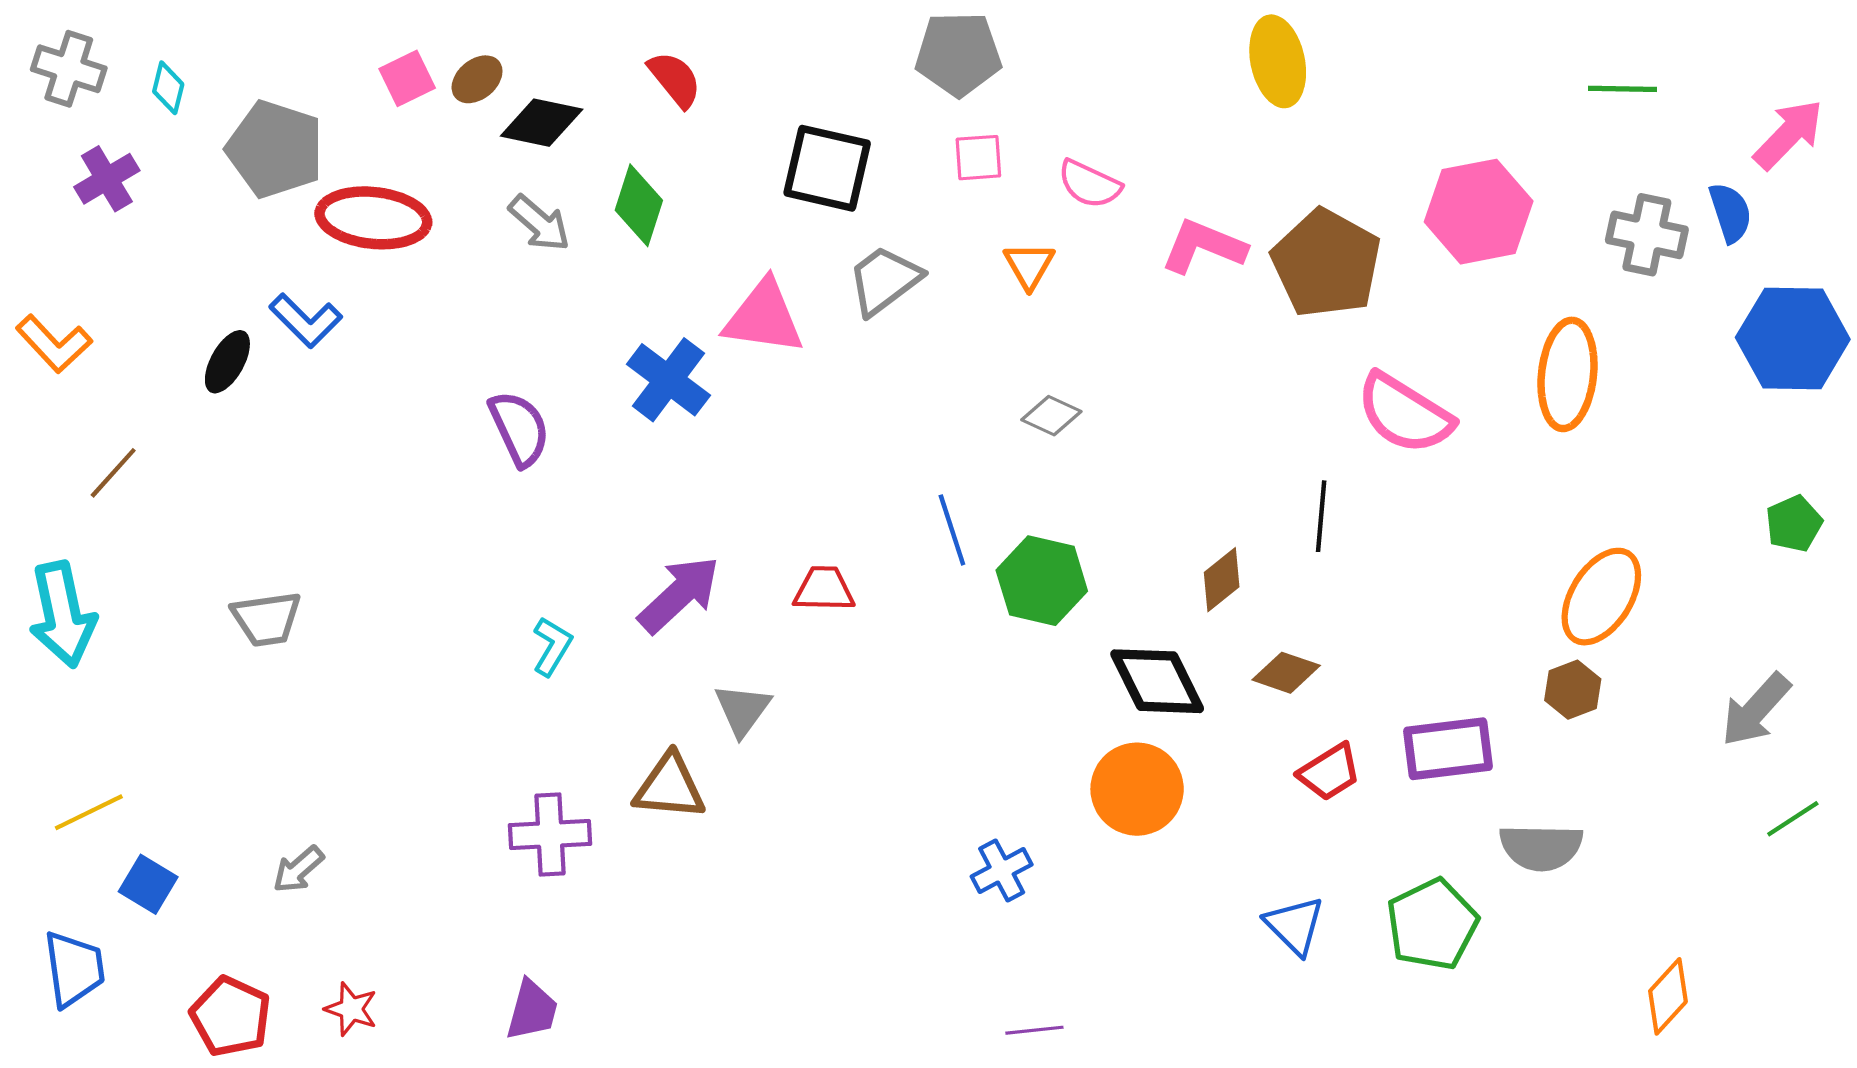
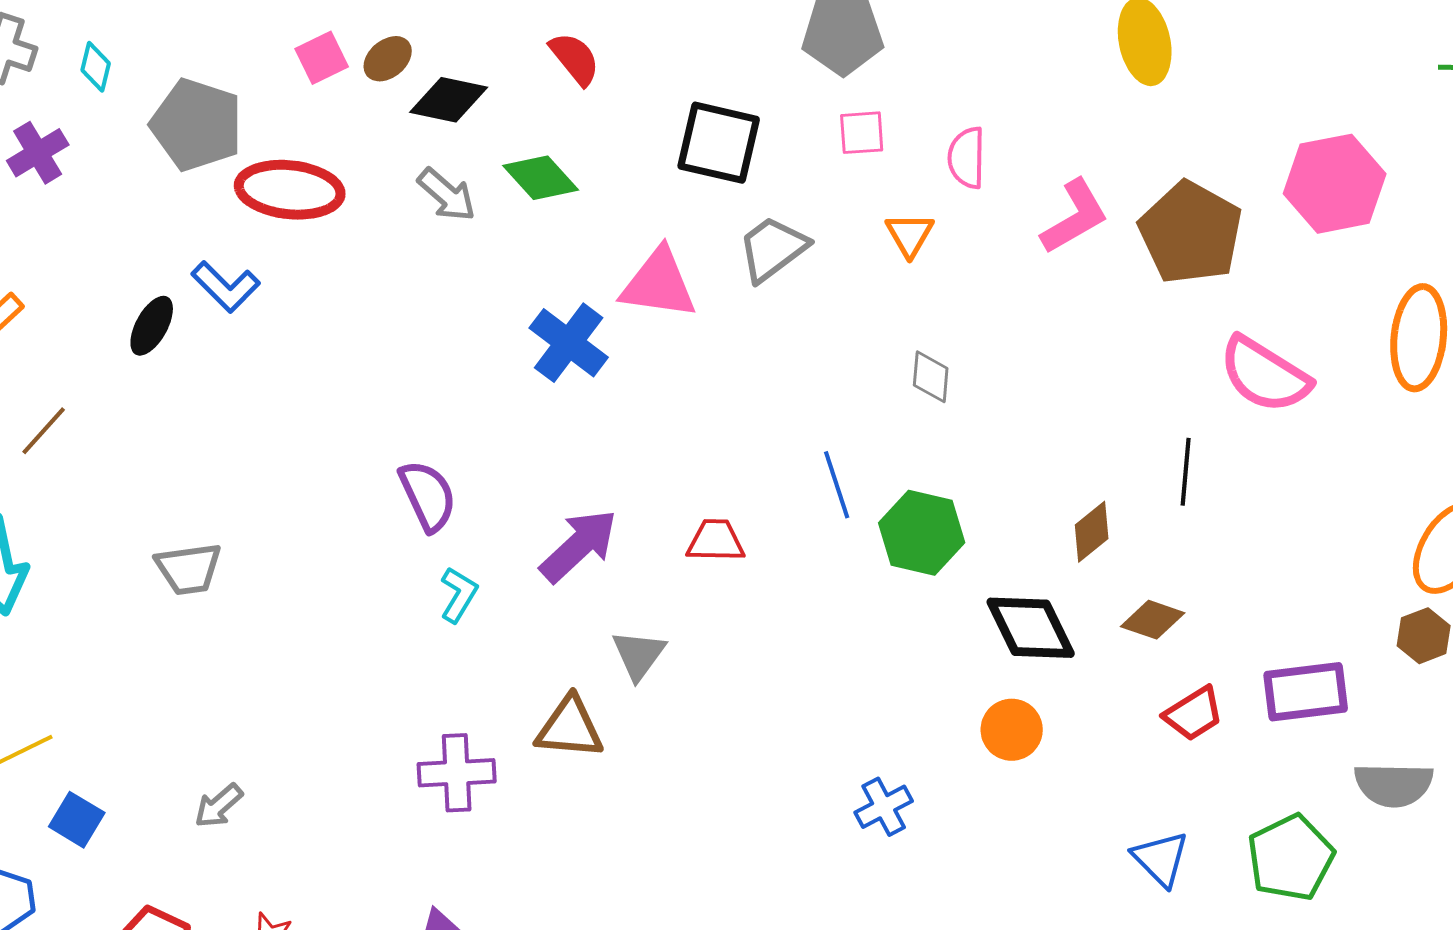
pink semicircle: (1089, 184) -> (967, 158), turned 66
green diamond: (639, 205) -> (541, 178), turned -60
pink L-shape: (1204, 246) -> (1075, 217), turned 128
gray diamond: (1051, 416) -> (931, 377), turned 70
purple semicircle: (519, 428) -> (428, 496), moved
orange circle: (1137, 789) -> (1012, 730), size x0.7

